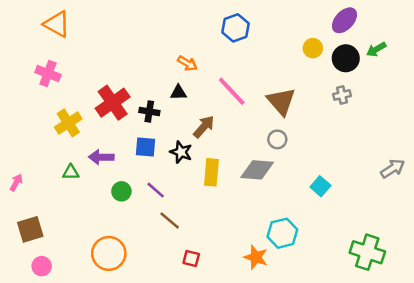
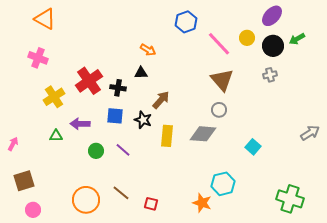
pink line: (232, 91) -> (219, 44), moved
brown line: (170, 220) -> (121, 193), moved

